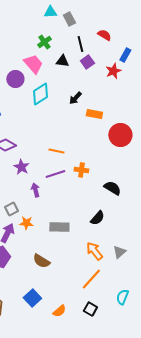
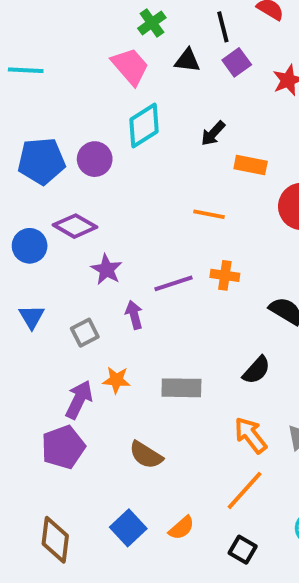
purple circle: (15, 79) -> (95, 159), moved
orange line: (56, 151) -> (209, 214), moved
gray square: (11, 209) -> (85, 333), moved
orange semicircle: (59, 311) -> (181, 528), moved

